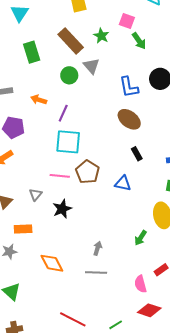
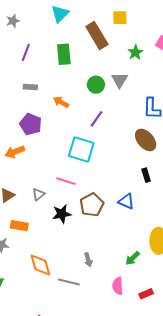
brown rectangle: (71, 41) -> (97, 35), moved
purple line: (63, 113) -> (96, 119), moved
brown pentagon: (87, 172) -> (92, 205), moved
gray arrow: (98, 248) -> (88, 260), turned 136
gray line: (96, 273) -> (69, 282), moved
pink semicircle: (140, 284) -> (118, 286), moved

